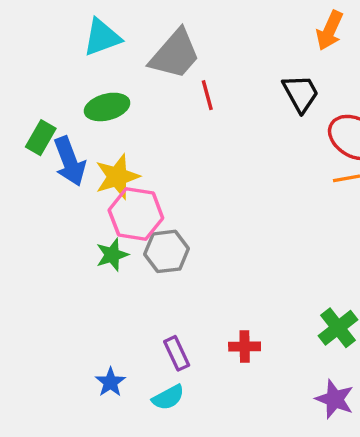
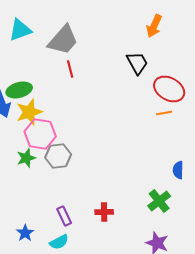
red line: (207, 95) -> (70, 69), moved
green ellipse: (107, 107) -> (19, 90), moved

